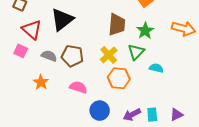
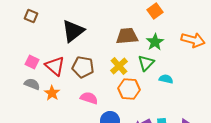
brown trapezoid: (117, 25) -> (127, 36), turned -100
red triangle: (32, 30) -> (55, 66), moved
gray semicircle: (49, 56) -> (32, 84), moved

